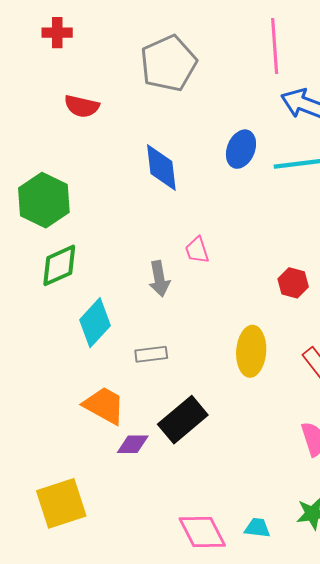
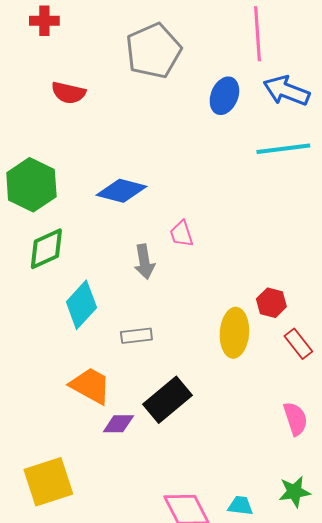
blue ellipse: (241, 149) -> (224, 96), moved
blue diamond: (161, 167) -> (121, 191), moved, turned -69
red hexagon: (293, 283) -> (271, 303), moved

